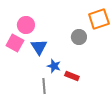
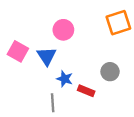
pink circle: (26, 25) -> (63, 30), moved
gray circle: (79, 37) -> (110, 72), moved

